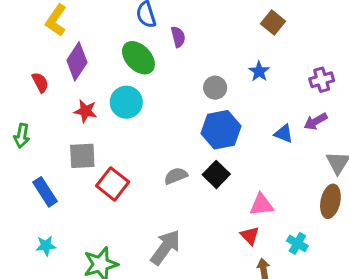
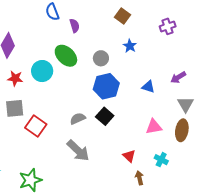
brown square: (273, 23) -> (122, 16), moved
green ellipse: (138, 58) -> (66, 56), moved
purple cross: (322, 80) -> (168, 26), moved
purple arrow: (316, 121) -> (178, 77), moved
pink triangle: (261, 205) -> (154, 127), moved
gray arrow: (166, 247) -> (78, 151), moved, turned 100

